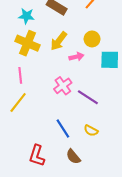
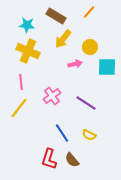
yellow arrow: (59, 41) -> (63, 39), moved
pink cross: (63, 86) -> (52, 96), moved
red L-shape: (37, 156) -> (49, 159), moved

